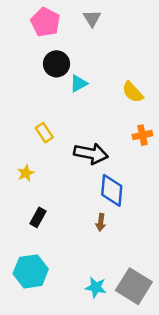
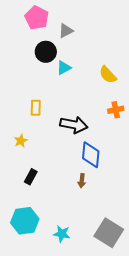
gray triangle: (92, 18) -> (66, 31), moved, turned 35
yellow rectangle: (44, 133) -> (36, 108), turned 35
cyan star: (96, 287) -> (62, 234), moved

